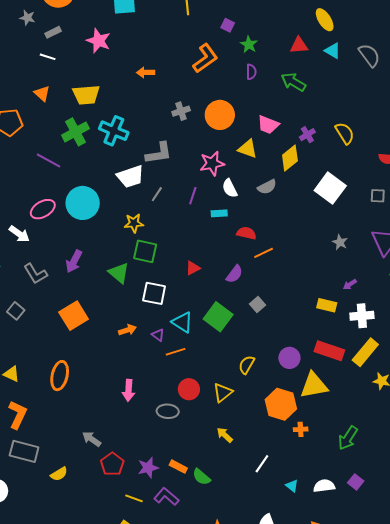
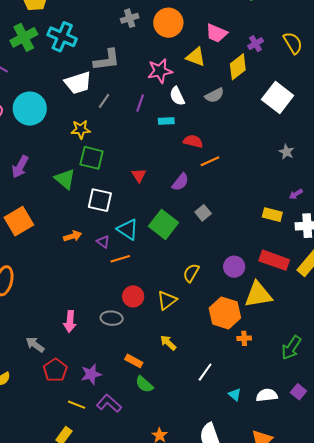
red triangle: (193, 268) -> (139, 175), turned -35
pink arrow: (129, 390) -> (70, 321), moved
orange rectangle: (178, 467) -> (134, 361), moved

